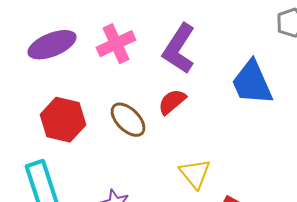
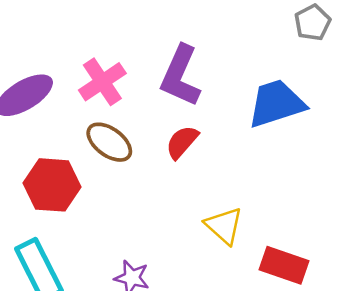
blue trapezoid: (252, 83) -> (276, 103), turned 105
brown ellipse: (128, 120) -> (109, 142), moved

